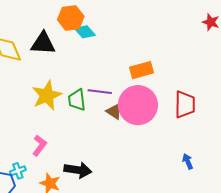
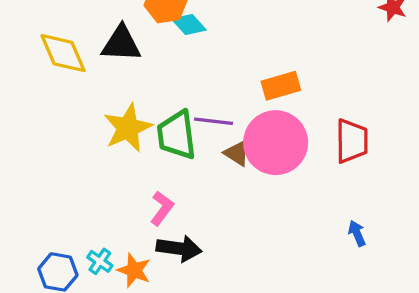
green trapezoid: (77, 100) -> (177, 135), size x1.4
pink L-shape: (39, 145) -> (162, 208), moved
cyan cross: (18, 171) -> (100, 261), moved, turned -35

